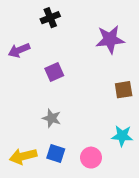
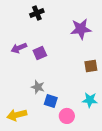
purple arrow: (19, 50) -> (19, 48), moved
blue square: (56, 153) -> (51, 101), moved

